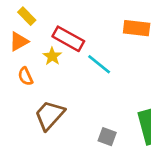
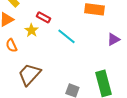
red rectangle: (68, 39) -> (43, 17), size x0.6

